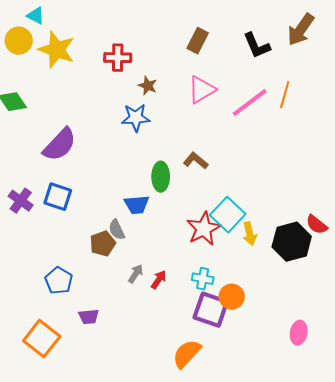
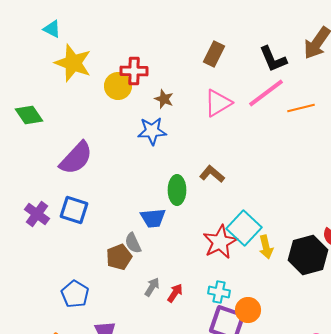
yellow circle: (19, 41) -> (118, 86), moved
orange line: (285, 95) -> (301, 108), turned 60
pink line: (250, 103) -> (266, 93), moved

